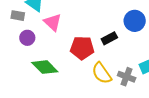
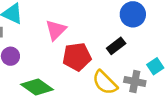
pink triangle: (53, 22) -> (56, 30), moved, turned 42
black rectangle: (109, 38) -> (116, 46), moved

